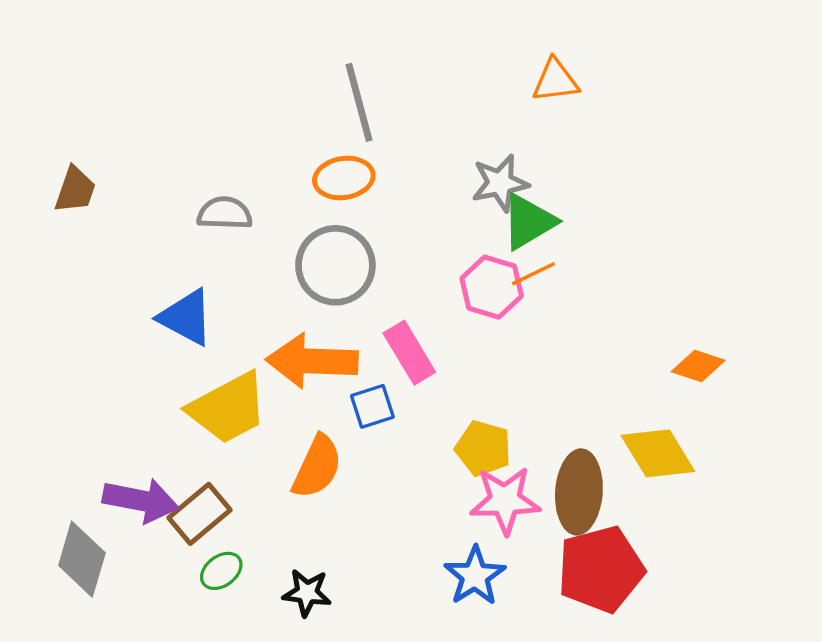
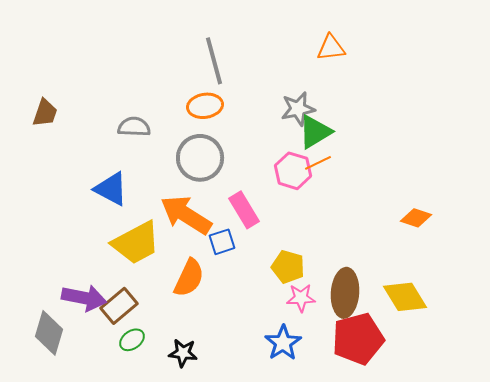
orange arrow: (312, 361) -> (186, 215), turned 30
yellow diamond: (658, 453) -> (405, 297), moved
pink star: (505, 500) -> (301, 298), size x0.7

